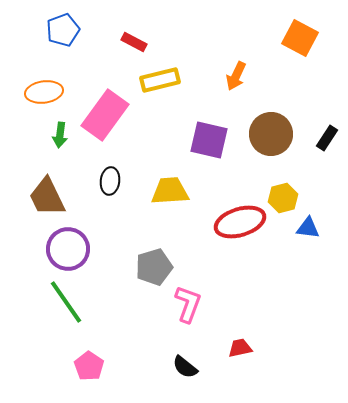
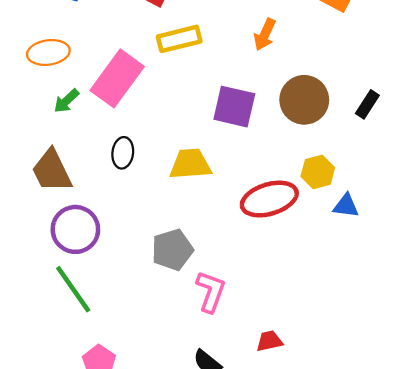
green arrow: (60, 135) -> (66, 101), turned 40

